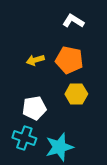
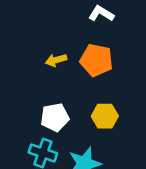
yellow hexagon: (76, 94) -> (105, 116), moved

